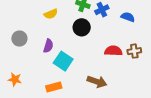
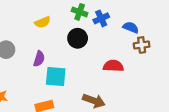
brown cross: (134, 51) -> (142, 45), moved
cyan square: (63, 61) -> (56, 77), turned -30

